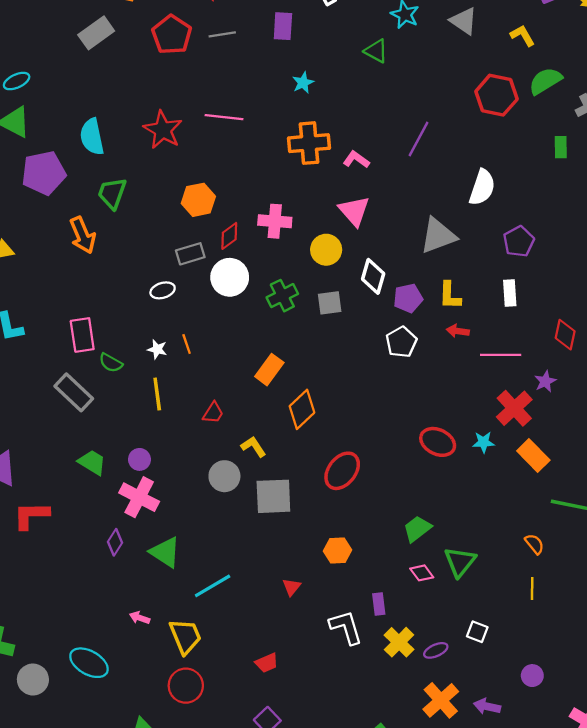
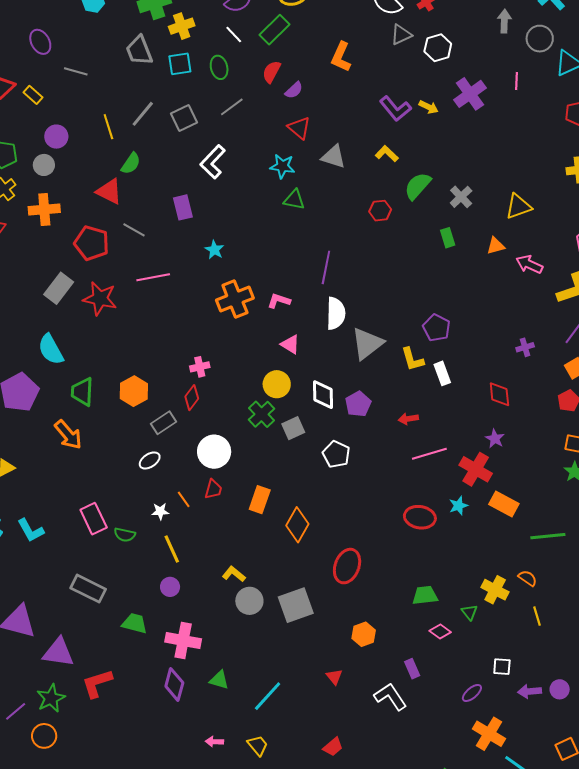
gray rectangle: (96, 33) -> (59, 288), moved
gray line: (222, 34) -> (134, 230), turned 55
green triangle: (376, 51) -> (294, 200), moved
red hexagon: (496, 95) -> (380, 211), size x0.6
pink line: (224, 117) -> (153, 277), moved
red star: (163, 130) -> (100, 299), moved
white semicircle: (482, 187) -> (336, 313), moved
orange hexagon: (198, 200) -> (134, 391), moved
pink triangle: (354, 211) -> (290, 344), size x0.7
pink cross: (275, 221) -> (200, 367), moved, size x0.7
white circle: (230, 277) -> (214, 452), moved
green cross: (282, 296) -> (261, 414), moved
yellow L-shape: (450, 296) -> (412, 359), moved
white pentagon: (401, 342) -> (336, 454), moved
pink line: (501, 355) -> (429, 454), moved
gray rectangle: (74, 392) -> (88, 589), moved
red trapezoid: (213, 413) -> (213, 489), moved
yellow L-shape: (254, 447) -> (234, 574), moved
purple circle: (139, 459) -> (170, 587), moved
green trapezoid: (417, 529) -> (425, 595), turned 48
purple diamond: (115, 542) -> (174, 685), size x1.4
green triangle: (165, 552) -> (219, 680), size x0.7
green triangle: (460, 562) -> (469, 612), size x0.6
yellow trapezoid: (185, 636) -> (258, 745), size x0.7
yellow cross: (399, 642) -> (495, 590), moved
purple arrow: (487, 706) -> (529, 691), moved

